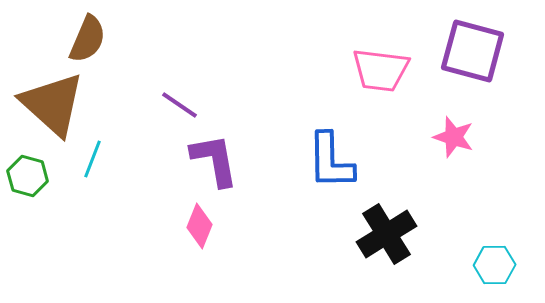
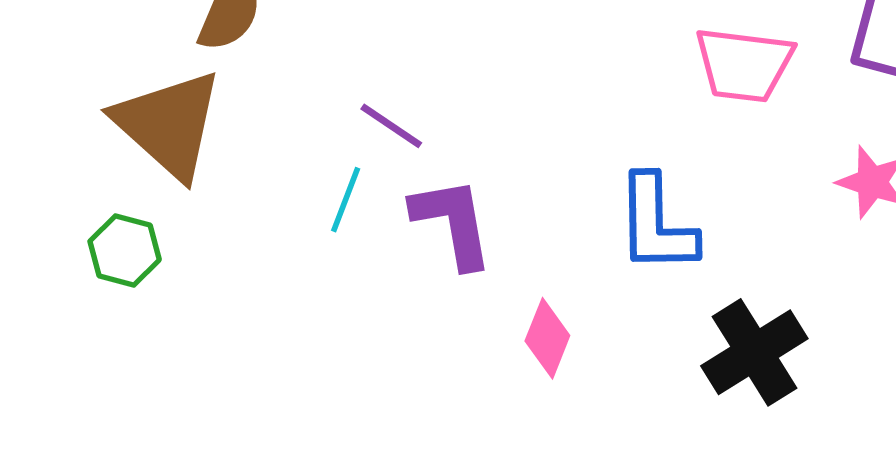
cyan line: (93, 159) -> (346, 200), moved
pink diamond: (200, 226) -> (547, 338), moved

